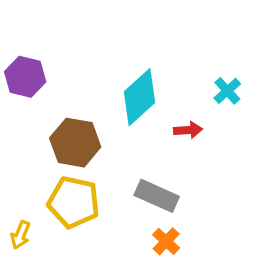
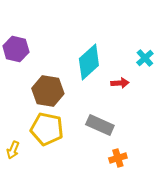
orange cross: (166, 241) -> (118, 158), moved, turned 30

